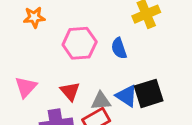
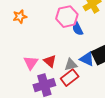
pink hexagon: (80, 43) -> (67, 17), moved
pink triangle: (26, 87) -> (31, 63), moved

